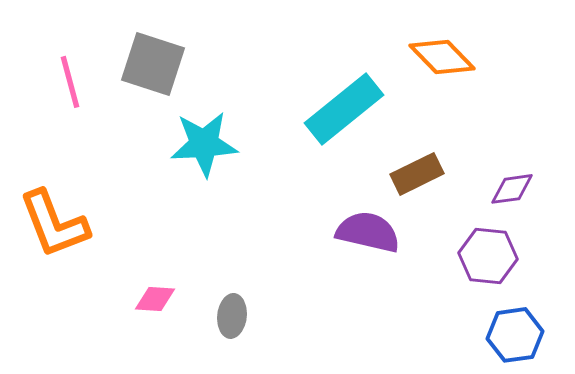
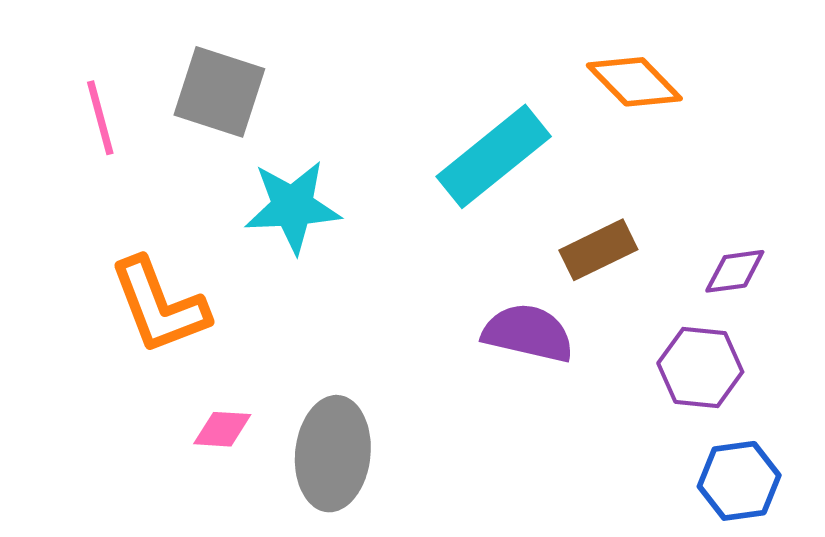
orange L-shape: (54, 224) -> (159, 306), moved
gray ellipse: (232, 316) -> (333, 454), size x1.8

